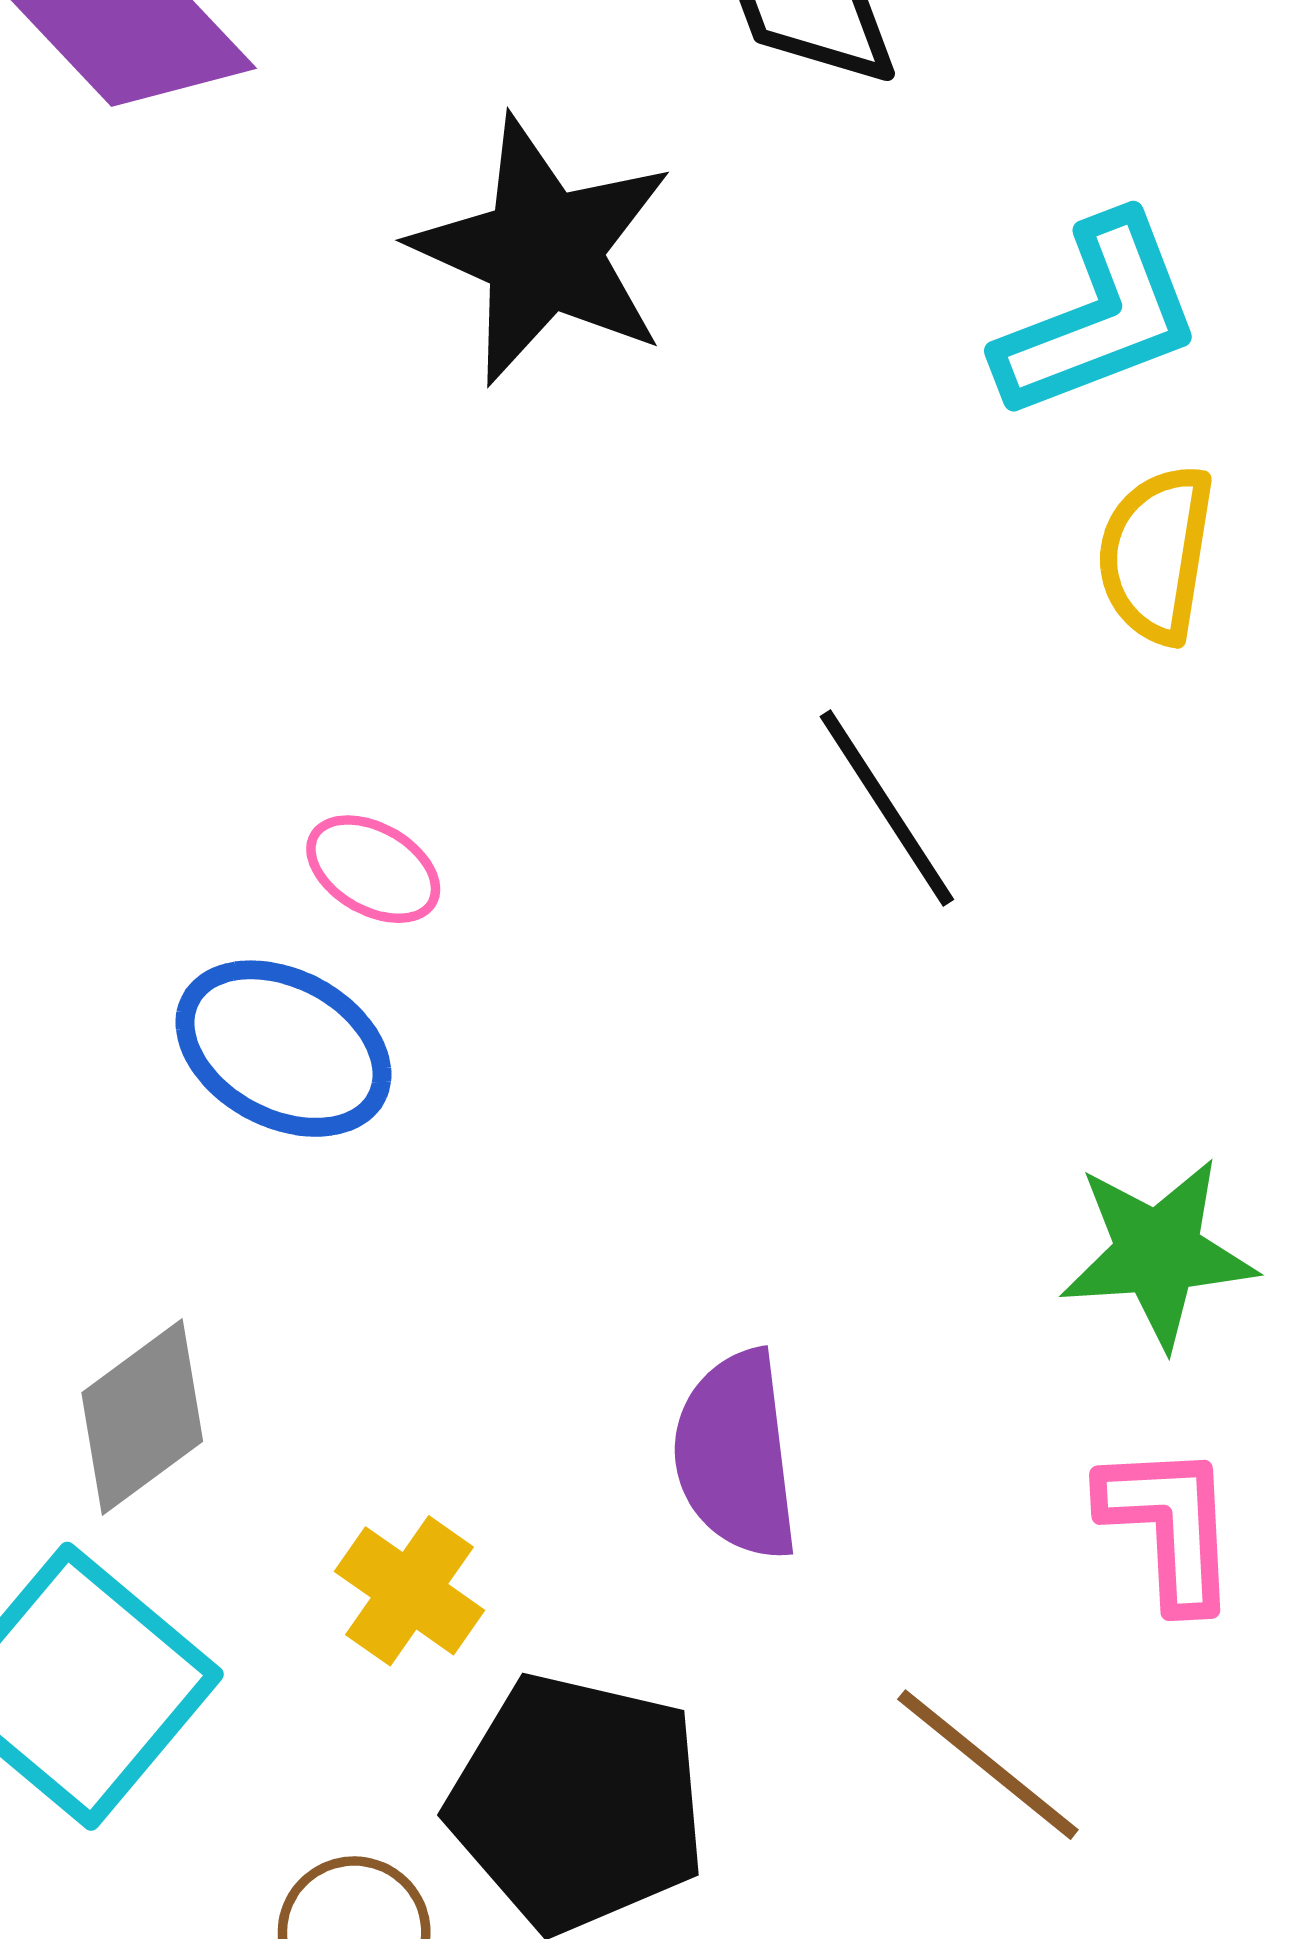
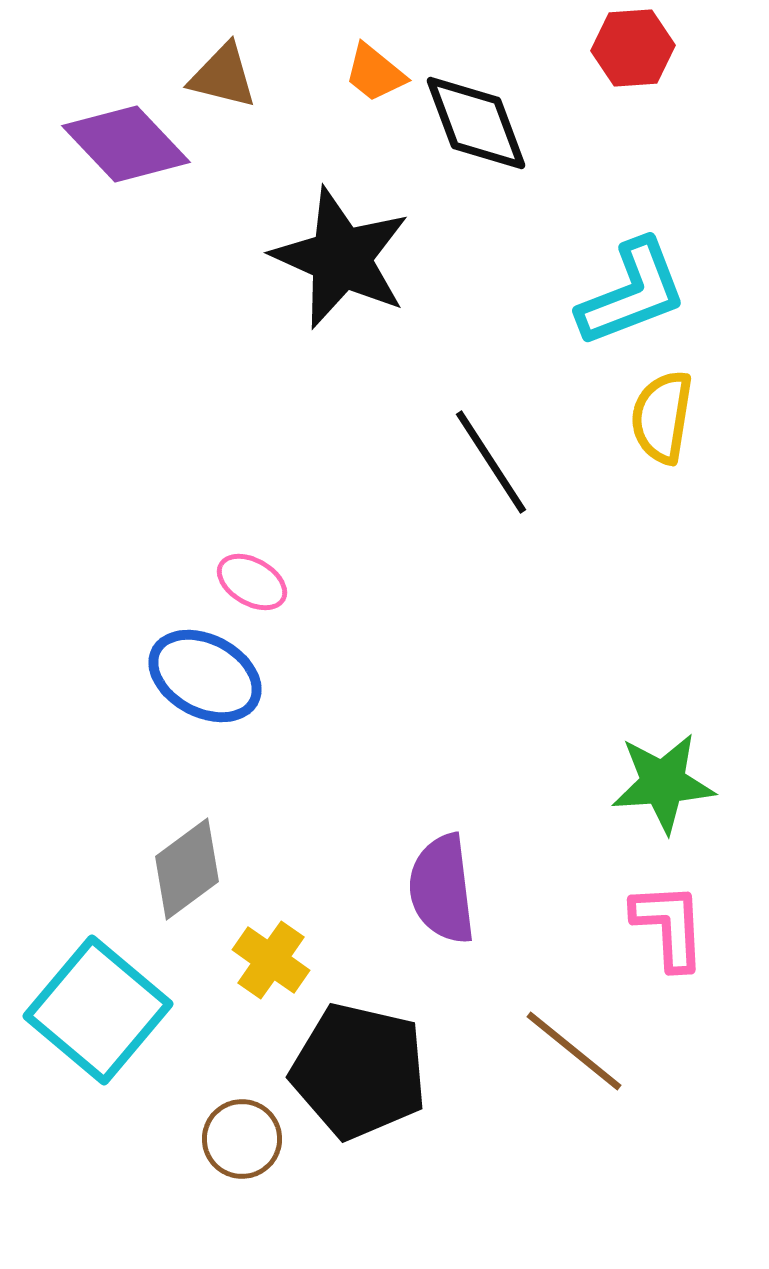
black line: (887, 808) -> (491, 462), moved
gray diamond: (142, 1417) -> (187, 869), moved

